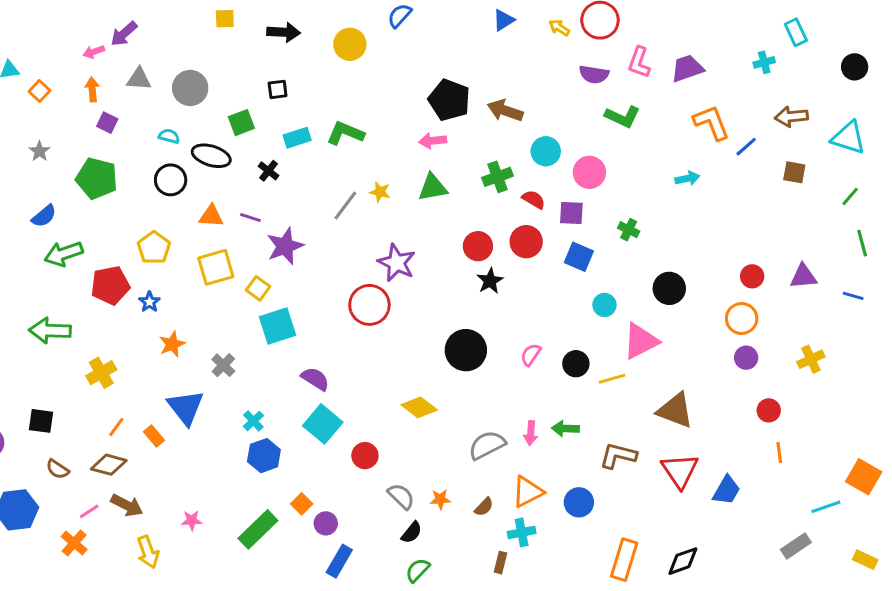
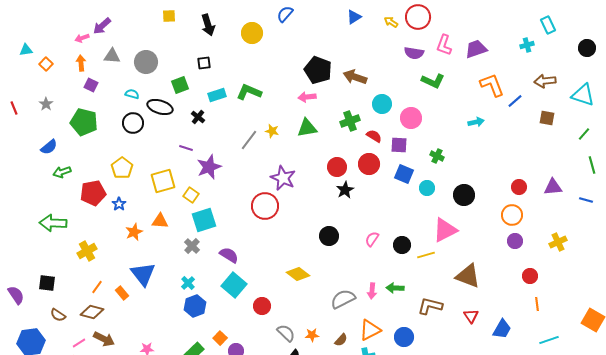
black arrow: (284, 32) -> (208, 25), turned 70
orange triangle: (211, 216) -> (160, 221), moved
green arrow: (64, 254) -> (62, 172), size x0.7
cyan circle: (604, 305) -> (427, 188), moved
black circle: (466, 350) -> (329, 236), size x0.7
gray cross: (223, 365) -> (192, 246), moved
red triangle: (680, 471) -> (471, 316), size x0.6
cyan line: (826, 507) -> (549, 340), moved

